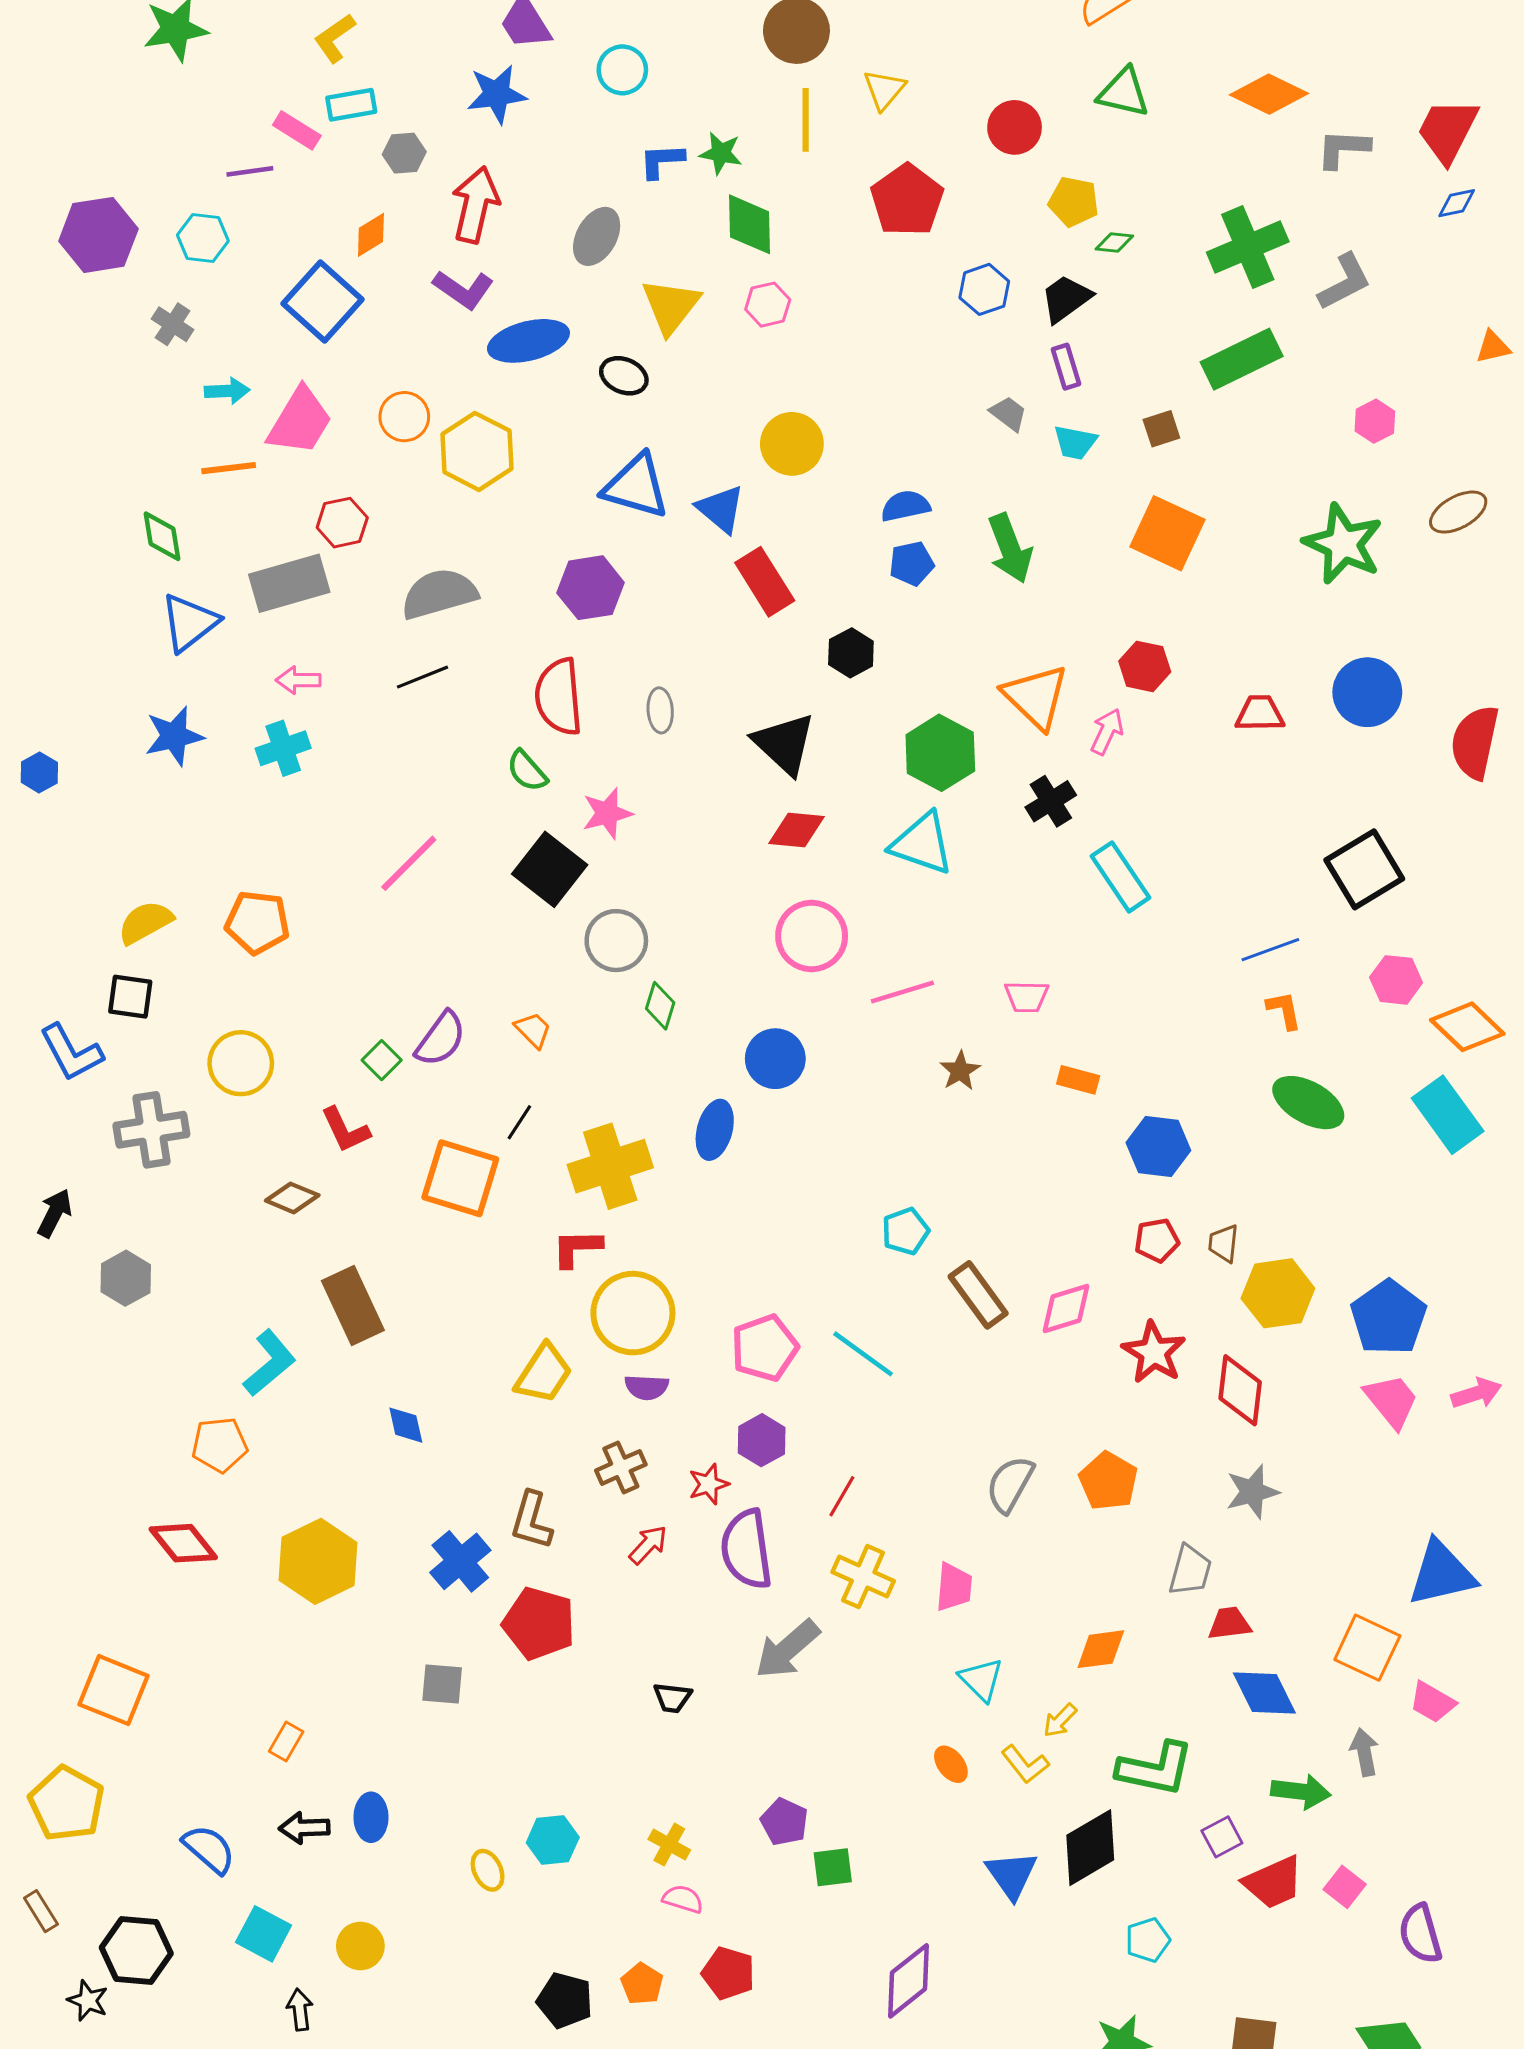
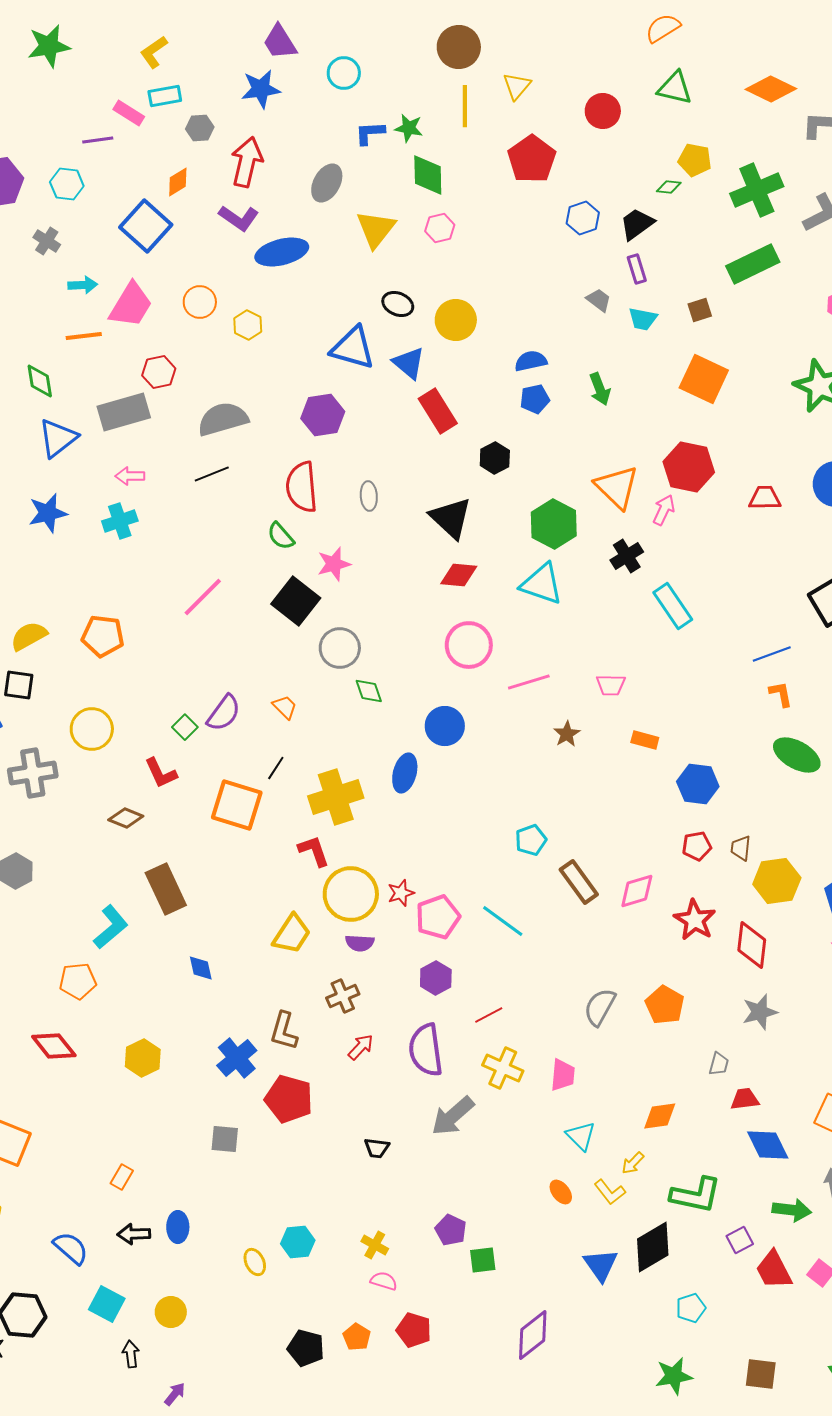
yellow pentagon: (1074, 202) -> (695, 160), moved
black ellipse: (624, 376) -> (398, 304), moved
yellow hexagon: (477, 451) -> (248, 325), size x0.6
green arrow: (1010, 548) -> (600, 389), size x0.7
red hexagon: (1145, 666) -> (689, 467), size x1.5
green diamond: (660, 1006) -> (369, 691), turned -36
red L-shape: (577, 1248) -> (314, 851), turned 72
red star: (709, 1484) -> (401, 893), moved
red line: (842, 1496) -> (489, 1015), turned 32
yellow hexagon: (318, 1561) -> (143, 1058), size x0.7
gray trapezoid: (1190, 1570) -> (719, 1064), size x0.7
red trapezoid: (1273, 1882) -> (774, 1270), turned 87

